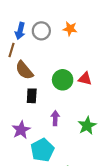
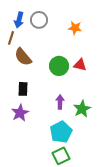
orange star: (70, 29) -> (75, 28), moved
black rectangle: (32, 96) -> (23, 89), moved
purple arrow: (55, 118) -> (60, 102), moved
cyan pentagon: (42, 150) -> (61, 132), moved

